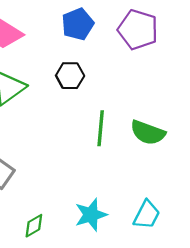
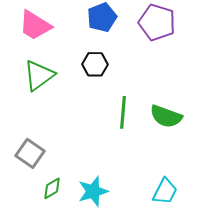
cyan star: (91, 215) -> (93, 191), moved
green diamond: (34, 226) -> (52, 188), moved

